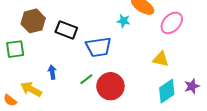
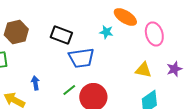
pink ellipse: (172, 23) -> (154, 34), turned -60
black rectangle: (66, 30) -> (61, 35), moved
purple star: (192, 86) -> (174, 69), moved

